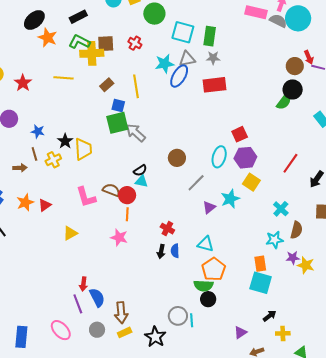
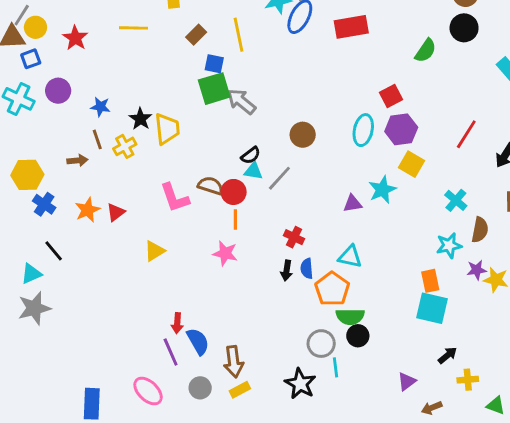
green semicircle: (284, 102) -> (426, 51), moved
gray line: (196, 183) -> (279, 178), moved
purple triangle: (209, 207) -> (353, 204), turned 32
orange pentagon: (214, 269) -> (332, 289), moved
gray circle: (178, 316) -> (321, 344), moved
black star: (155, 337) -> (300, 384), moved

